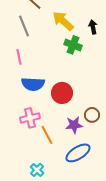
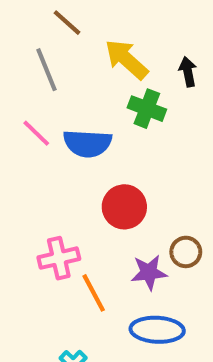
pink line: (19, 57) -> (36, 133), turned -35
blue semicircle: (33, 84) -> (87, 143), moved
blue ellipse: (78, 153) -> (157, 330), turned 35

